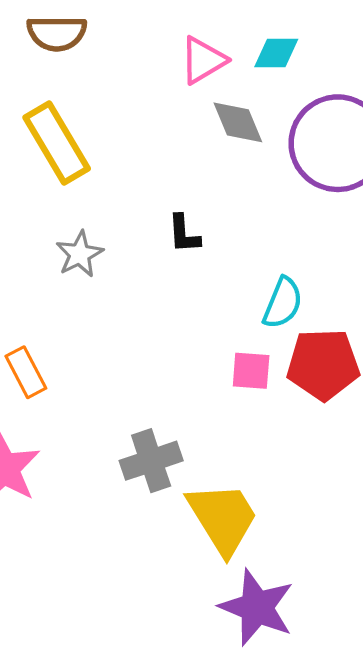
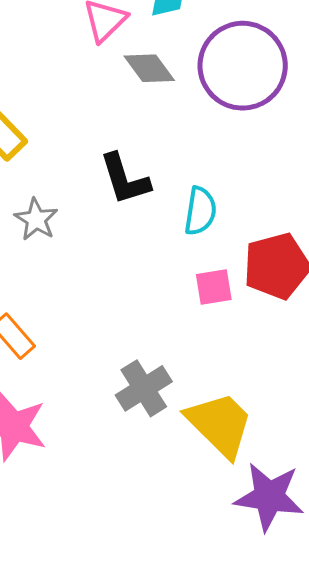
black L-shape: (184, 234) -> (125, 179), size x1.5
cyan semicircle: (283, 303) -> (200, 211), moved

